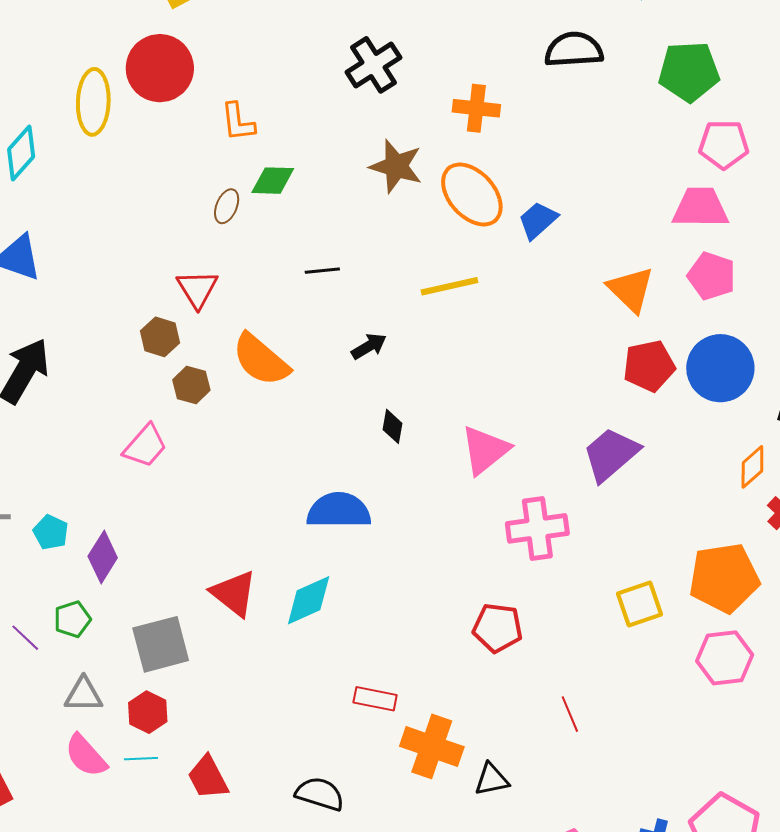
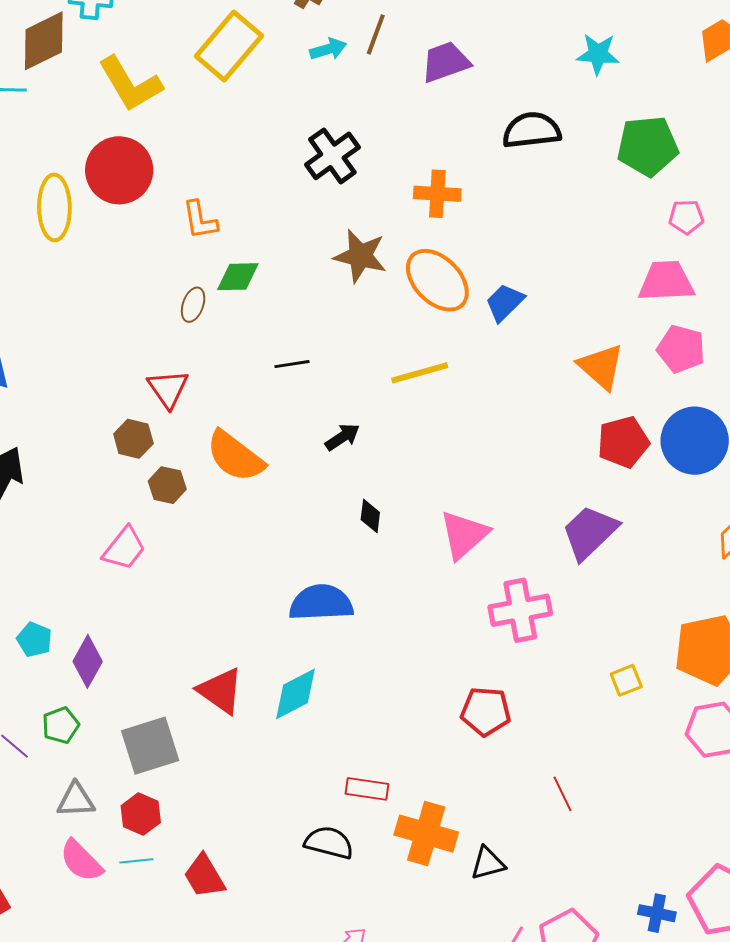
pink pentagon: (724, 144) -> (686, 217), size x0.7
yellow square: (640, 604) -> (626, 680), size x0.7
black semicircle: (320, 794) -> (329, 843), moved

